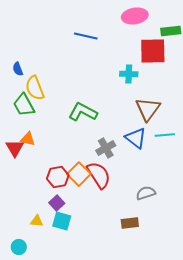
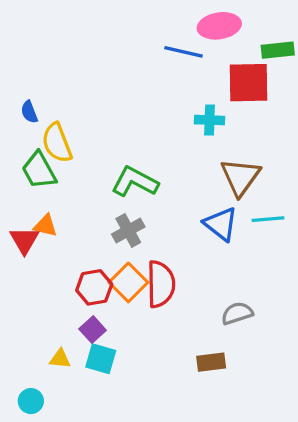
blue line: (86, 36) -> (184, 52), moved
gray cross: (106, 148) -> (128, 230), moved
red semicircle: (99, 175) -> (161, 284), turned 32

